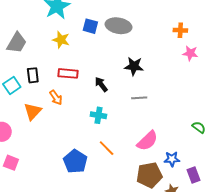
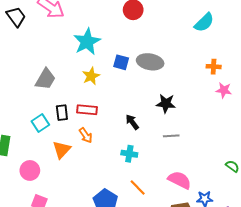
yellow star: (61, 40) -> (91, 76), turned 30
red rectangle: (68, 73) -> (87, 110), moved
pink semicircle: (147, 141) -> (180, 180), turned -110

